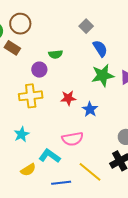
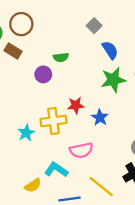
yellow cross: (31, 96) -> (53, 121), moved
cyan star: (22, 134) -> (26, 133), moved

